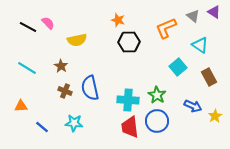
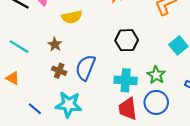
black hexagon: (129, 42) -> (127, 40), moved
blue semicircle: (90, 88) -> (85, 68), turned 35
orange triangle: (21, 106) -> (13, 78), moved, turned 32
cyan star: (74, 123) -> (69, 105), size x1.4

